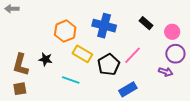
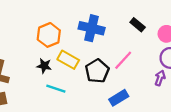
black star: (45, 59) -> (44, 66), moved
purple arrow: (166, 72) -> (160, 78), turned -88

